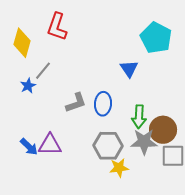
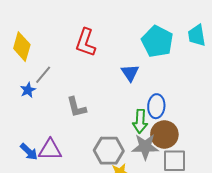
red L-shape: (57, 27) -> (86, 42), moved
gray L-shape: (76, 103) -> (76, 107), turned 95
blue ellipse: (103, 104) -> (156, 106), moved

